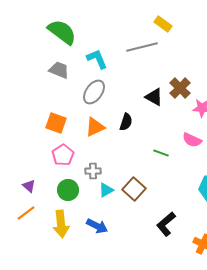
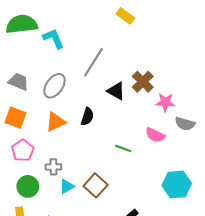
green semicircle: (62, 32) -> (22, 24), turned -44
gray line: (142, 47) -> (94, 62), moved, turned -44
cyan L-shape: (97, 59) -> (53, 39), moved
gray trapezoid: (59, 70) -> (19, 82), moved

